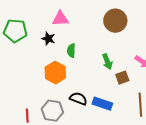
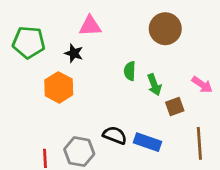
green semicircle: (71, 51) -> (130, 71), moved
orange hexagon: (55, 73) -> (59, 87), moved

